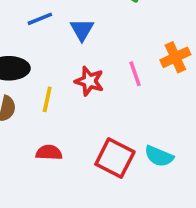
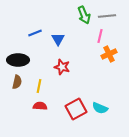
pink line: (135, 74) -> (100, 36), moved, turned 32
yellow line: (47, 99) -> (39, 86), moved
red square: (115, 158) -> (76, 109), turned 35

